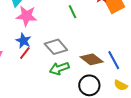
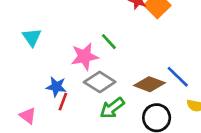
green line: (72, 12) -> (109, 42), moved
pink star: (27, 16) -> (85, 56), moved

